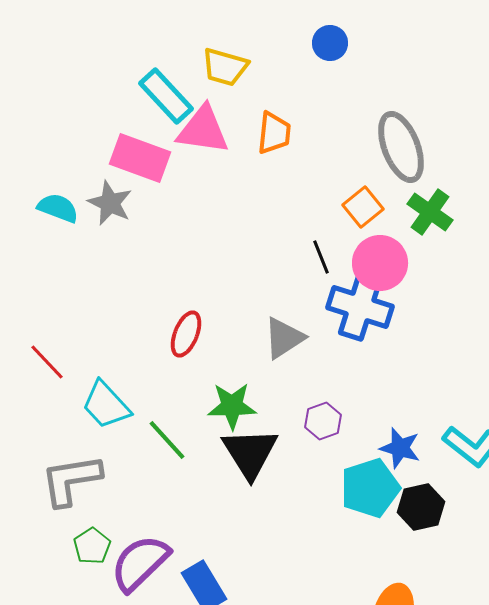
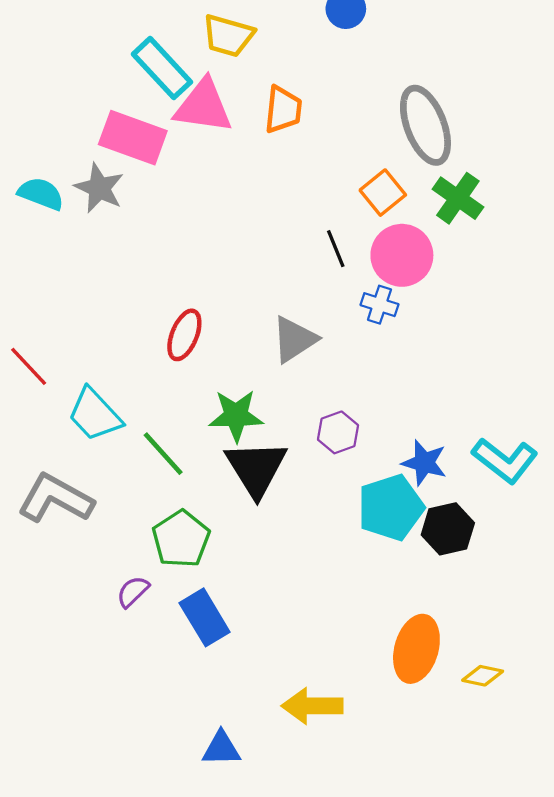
blue cross: (360, 307) -> (379, 305), size x0.5
gray L-shape: (71, 480) -> (56, 499), turned 38
green pentagon: (92, 546) -> (181, 539), moved, size x1.4
purple semicircle: (140, 563) -> (133, 592), size x0.5

